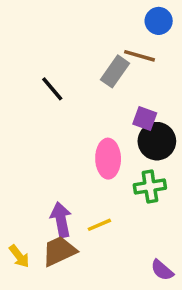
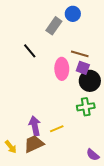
blue circle: (159, 21) -> (73, 14), moved
brown line: (139, 56) -> (80, 54), moved
gray rectangle: (115, 71) -> (54, 26), moved
pink ellipse: (108, 159) -> (62, 69), moved

